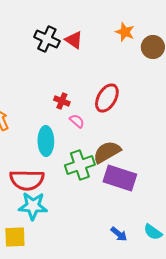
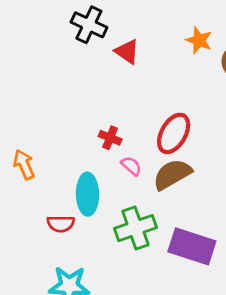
black cross: (47, 39) -> (89, 25), moved
brown semicircle: (107, 152) -> (172, 174), moved
red semicircle: (27, 180) -> (61, 224), moved, size x0.6

